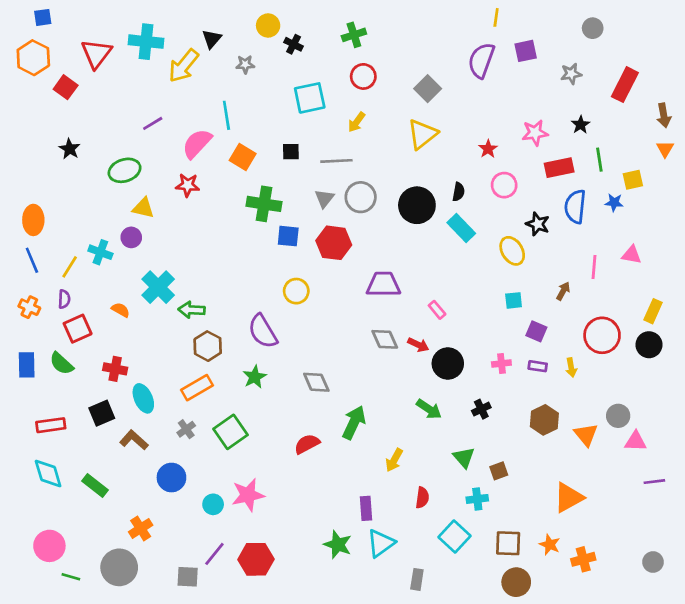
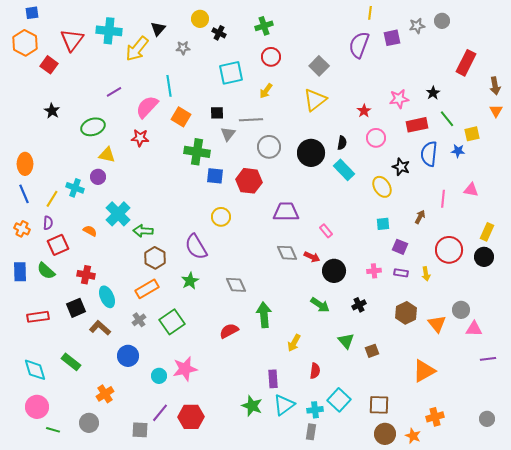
gray star: (571, 74) -> (417, 26), moved
green line: (599, 160) -> (447, 119), turned -30
gray triangle: (324, 199) -> (228, 134), moved
green arrow: (354, 423) -> (264, 315), turned -30
cyan diamond: (48, 473) -> (35, 370), moved
cyan cross: (477, 499) -> (315, 410), moved
orange star: (550, 545) -> (413, 436), moved
gray circle: (119, 567) -> (89, 423), size x0.7

